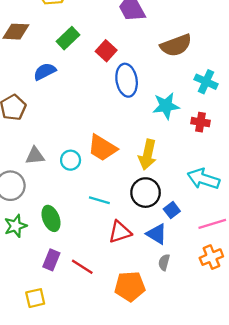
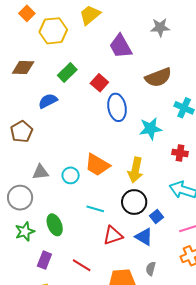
red cross: (200, 122) -> (180, 153), moved
purple rectangle: (51, 260) -> (44, 260), moved
gray semicircle: (164, 262) -> (151, 269), moved

